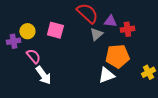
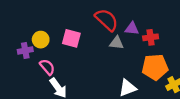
gray triangle: (96, 34) -> (116, 43), turned 48
orange pentagon: (117, 56) -> (155, 67), moved

